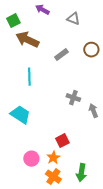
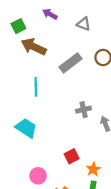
gray rectangle: (61, 55) -> (71, 63), size x1.5
gray cross: (73, 98) -> (84, 110), turned -32
orange star: (53, 158) -> (93, 169), moved

